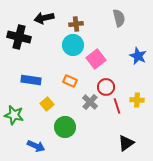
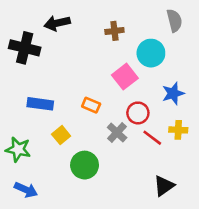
gray semicircle: (119, 18) -> (174, 21), moved
brown cross: (76, 24) -> (114, 31), moved
cyan circle: (73, 45) -> (151, 53), moved
blue star: (138, 56) -> (173, 93), moved, turned 30
red line: (117, 106) -> (152, 138), turned -35
blue arrow: (36, 146) -> (26, 190), moved

